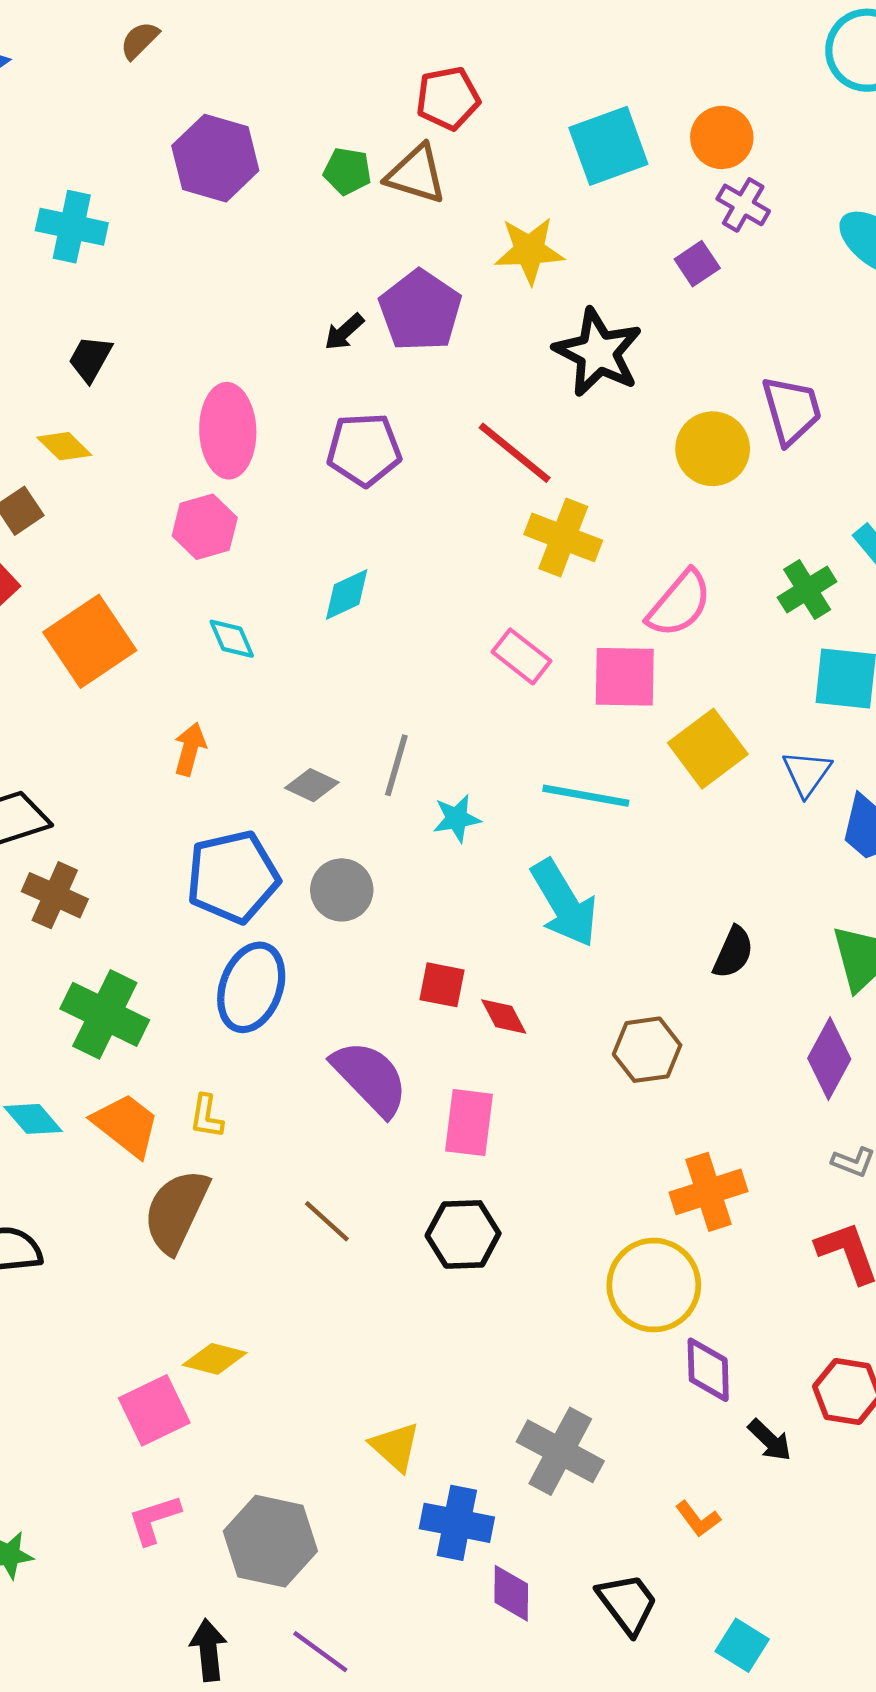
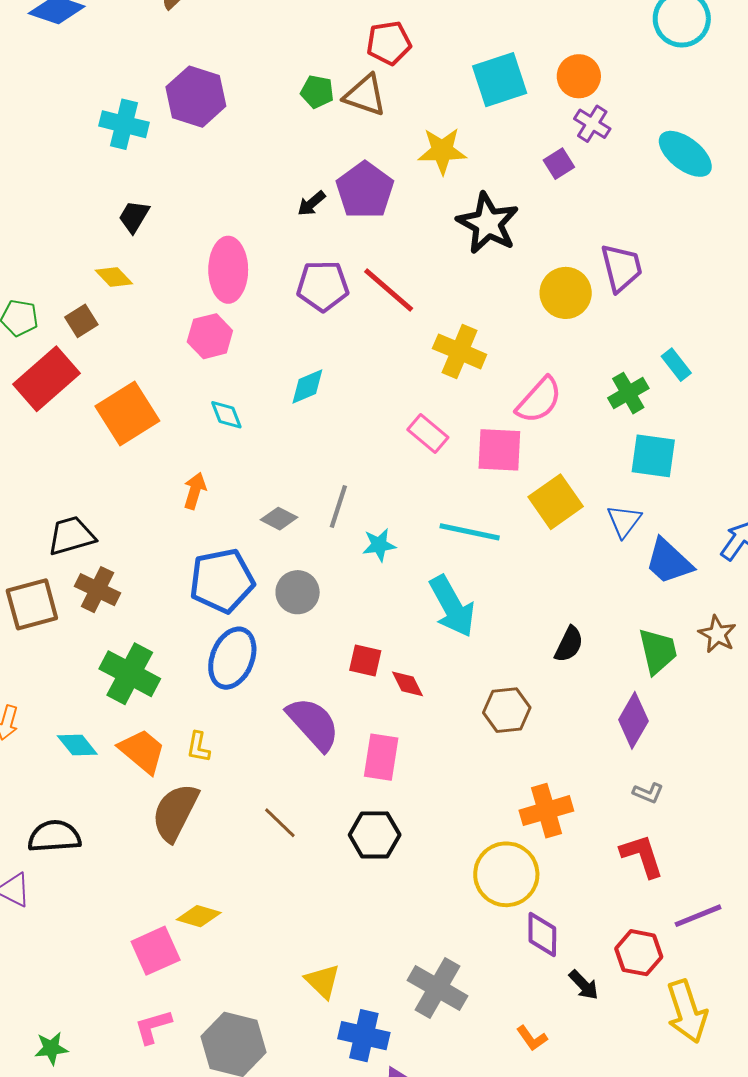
purple hexagon: (215, 158) -> (196, 97), moved
red line: (515, 453) -> (389, 290), moved

